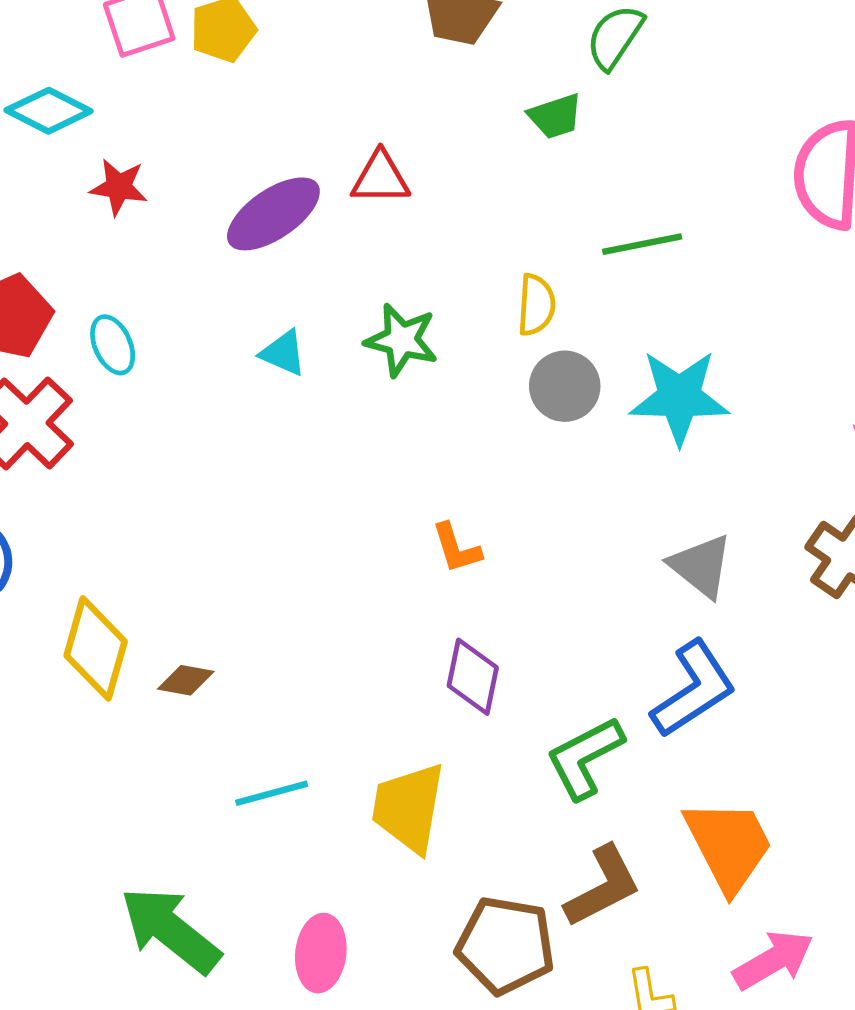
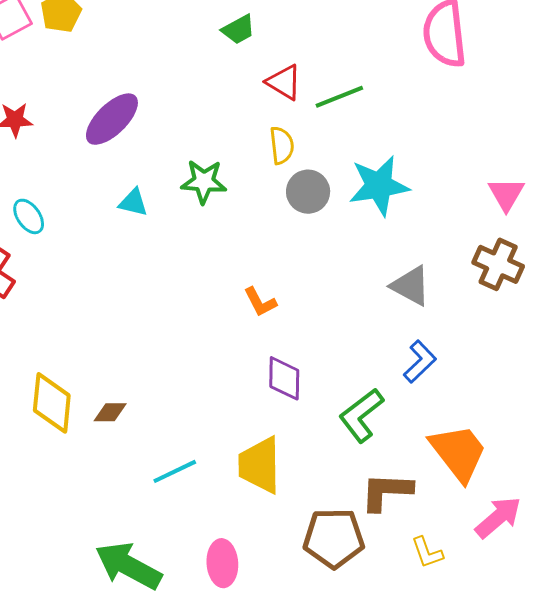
green trapezoid: (555, 116) -> (238, 29), moved
red triangle: (380, 178) -> (284, 82), moved, turned 42
blue L-shape: (694, 689) -> (420, 362), size x0.7
brown L-shape: (603, 887) -> (386, 492), turned -140

